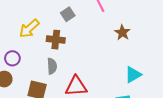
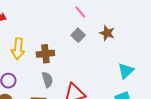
gray square: (68, 14) -> (78, 35), moved
yellow arrow: (29, 28) -> (18, 49), turned -30

